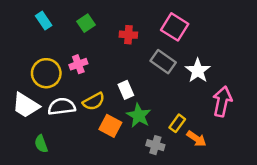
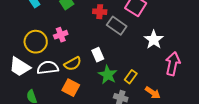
gray rectangle: (163, 62) -> (117, 26), moved
yellow rectangle: (177, 123) -> (131, 77), moved
orange square: (110, 126) -> (71, 88), moved

